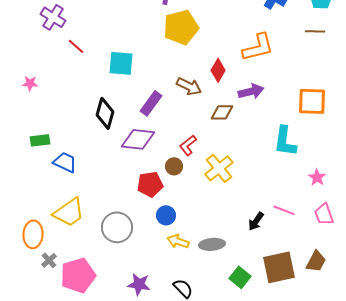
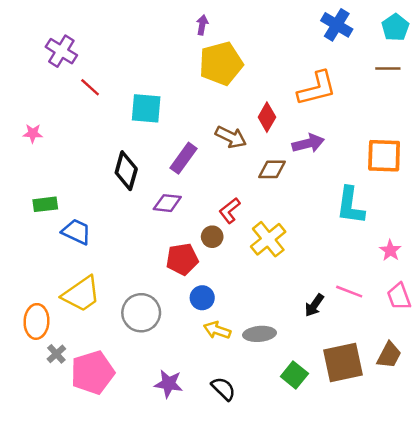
purple diamond: (138, 139) -> (167, 203), size x0.7

